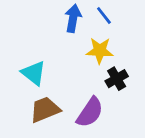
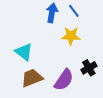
black cross: (117, 79) -> (89, 68), moved

